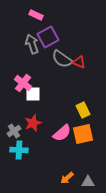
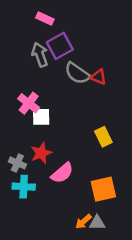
gray cross: (14, 131) -> (17, 163), turned -32
pink semicircle: (62, 133) -> (62, 173), moved
orange square: (83, 134) -> (103, 189), moved
gray triangle: (88, 182) -> (97, 223), moved

